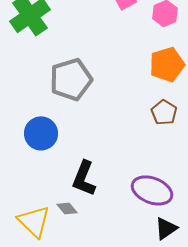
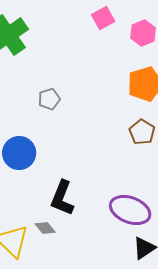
gray pentagon: (71, 79) -> (49, 99), size x0.5

